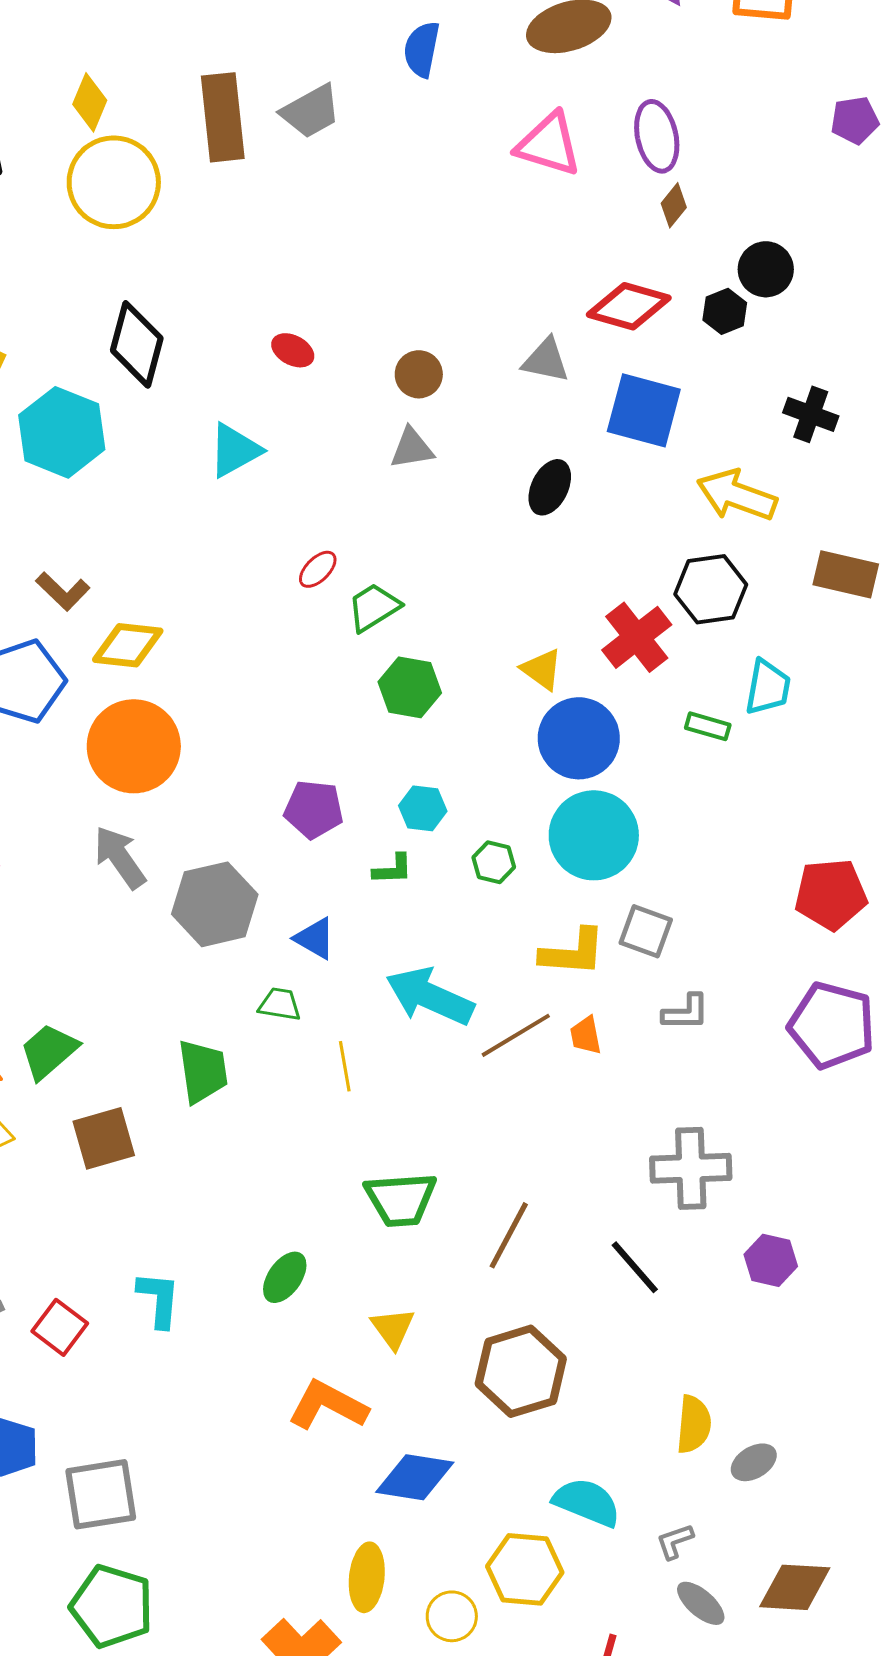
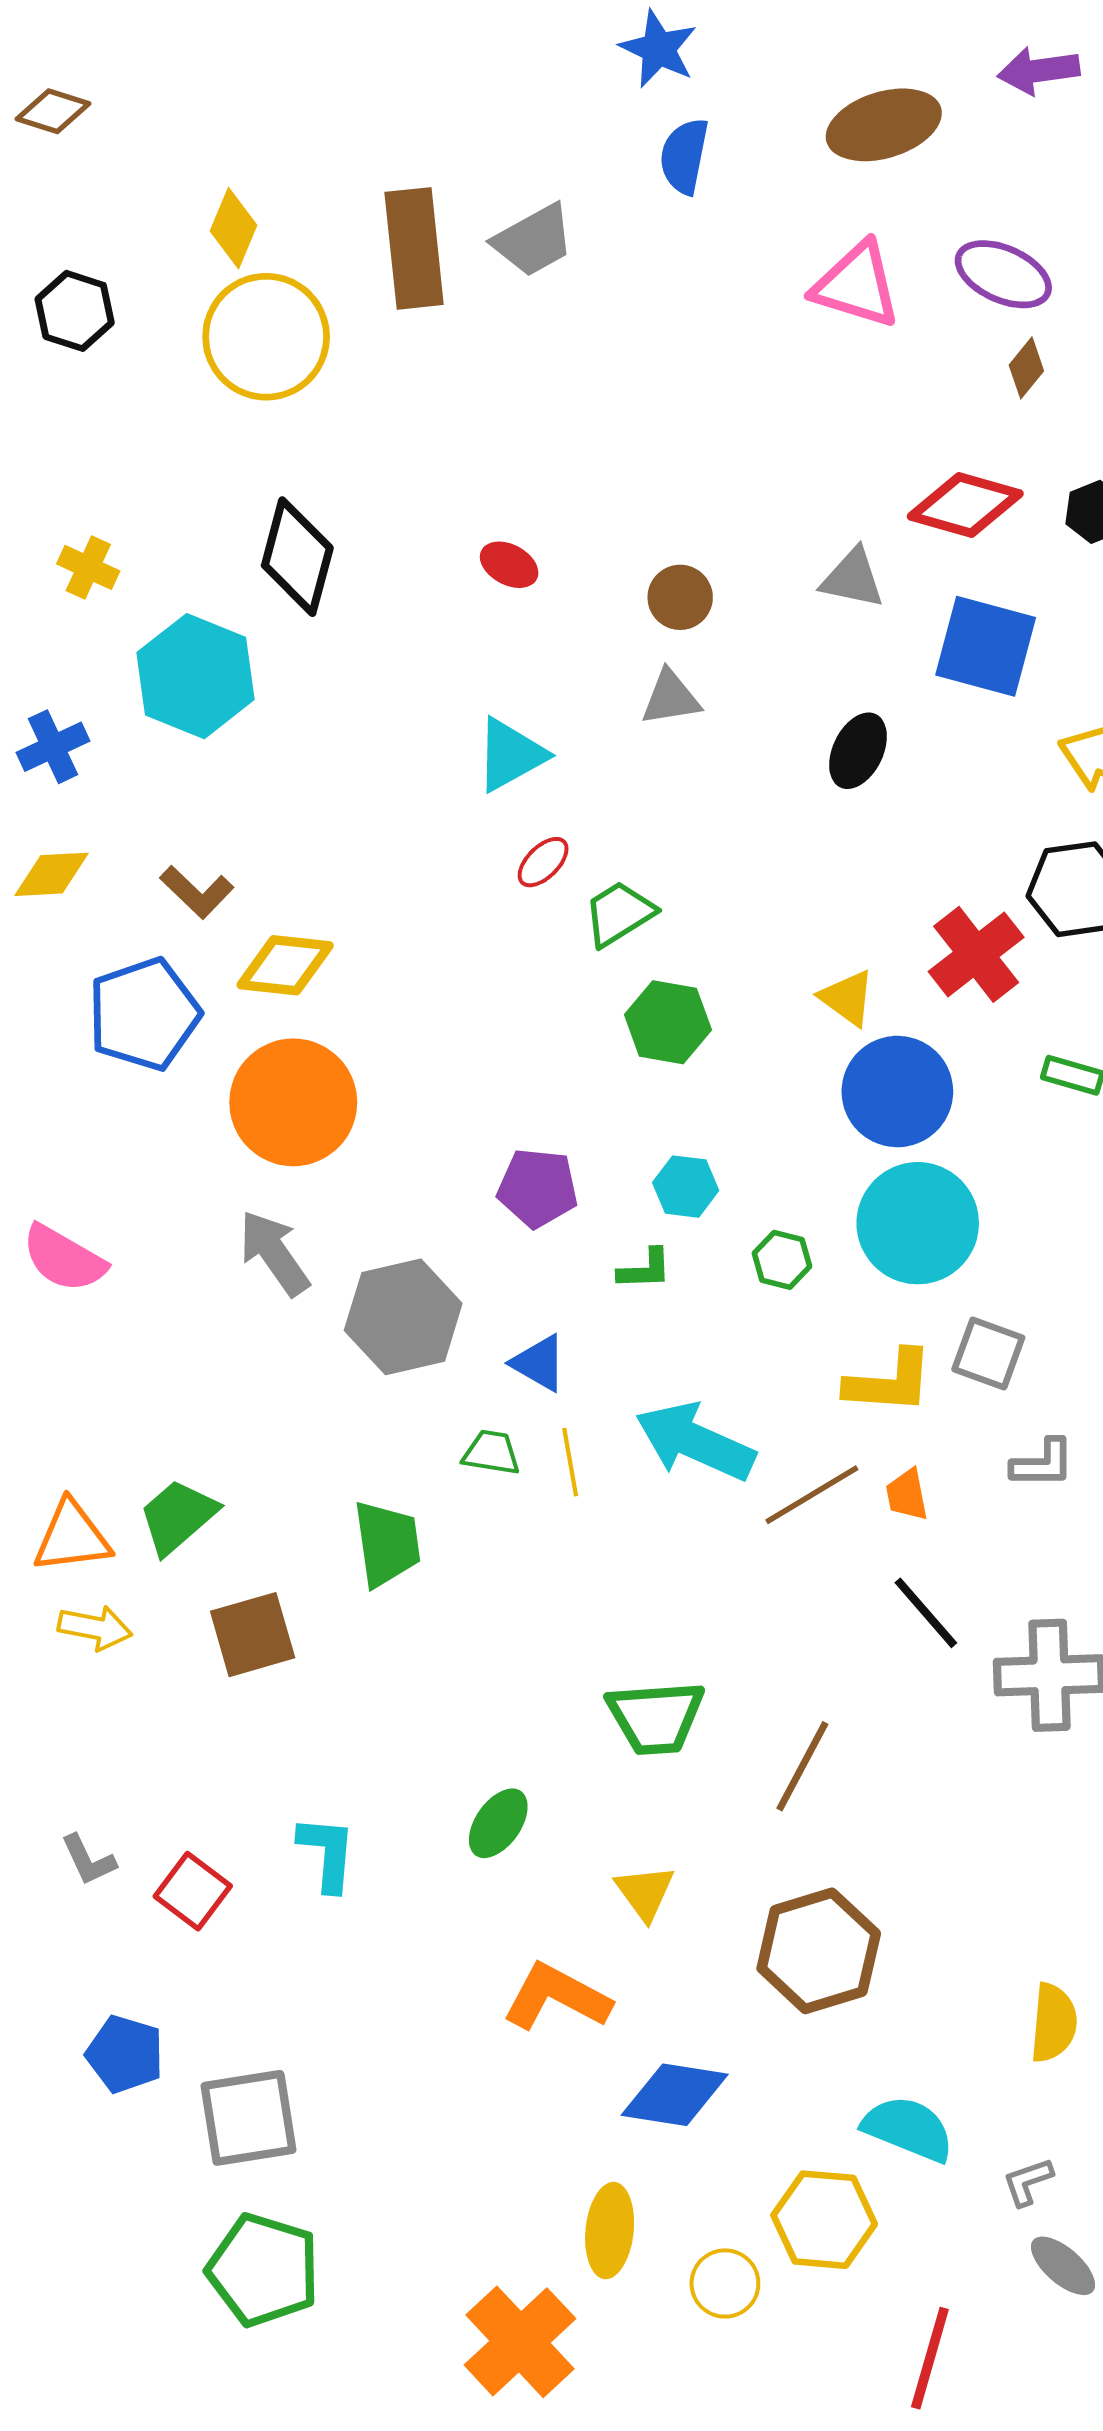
purple ellipse: (657, 136) -> (1003, 274), turned -54
cyan triangle: (235, 450) -> (510, 755), moved
yellow line: (345, 1066) -> (570, 1462), moved
black line: (635, 1267) -> (926, 1613), moved

